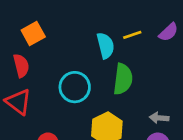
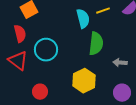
cyan circle: (75, 87) -> (46, 50), moved
gray arrow: (159, 118) -> (120, 63), moved

